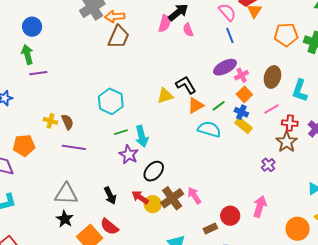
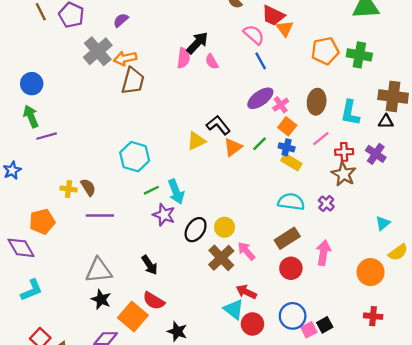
cyan semicircle: (209, 129) -> (291, 202), moved
red arrow: (140, 197) -> (246, 292), moved
yellow circle: (153, 204) -> (224, 227), moved
brown rectangle: (210, 229) -> (287, 238), moved, size x1.5

